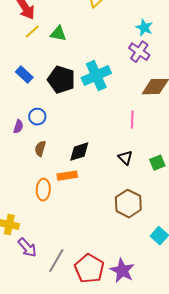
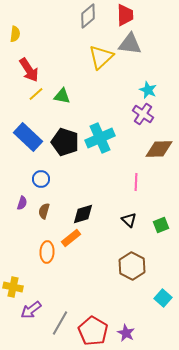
blue rectangle: (24, 75) -> (28, 137), size x1.6
purple semicircle: (18, 127) -> (22, 203), moved
orange rectangle: (67, 176) -> (71, 238), turned -30
purple arrow: (27, 248) -> (31, 310), turned 95
purple star: (122, 271) -> (126, 333), size x0.7

